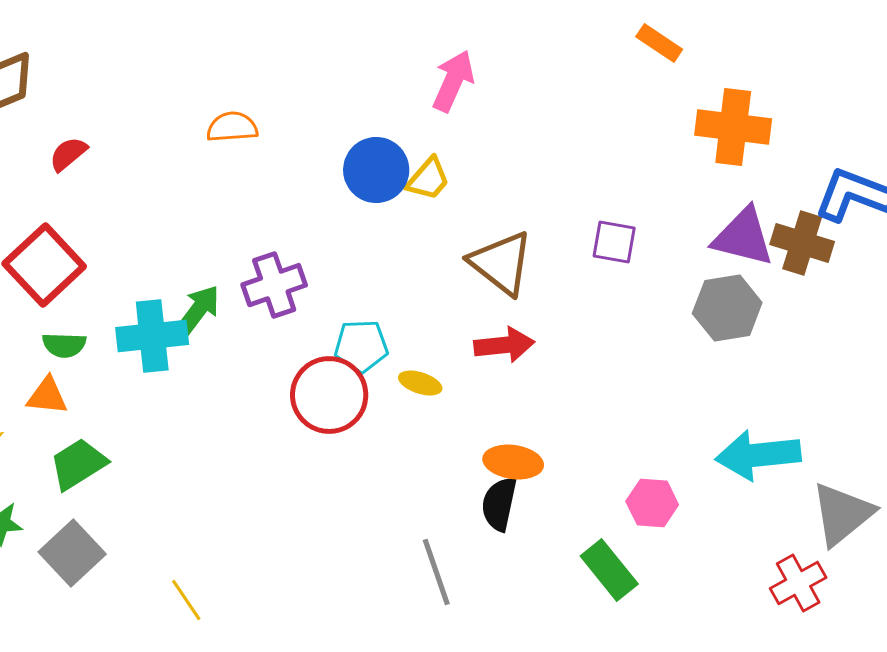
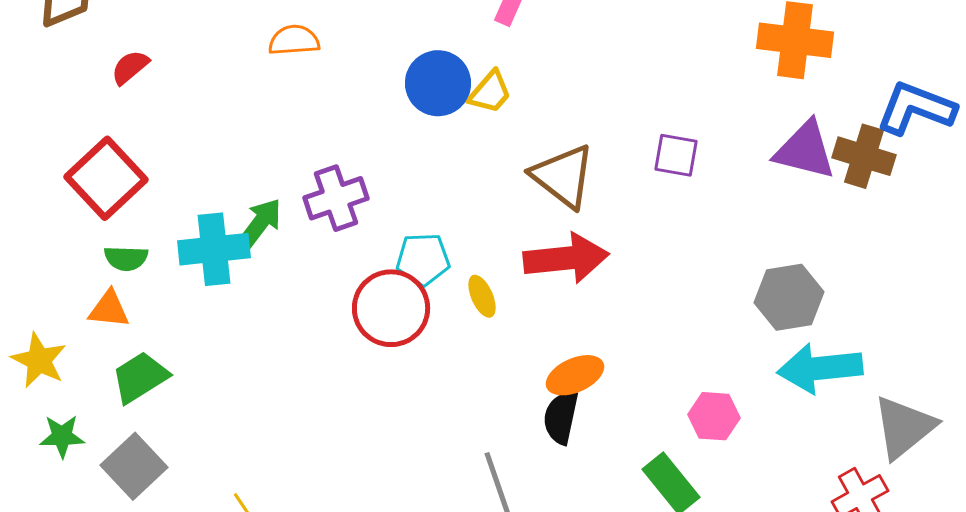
gray hexagon: (727, 308) -> (789, 297), moved
red arrow: (504, 345) -> (566, 258), size x1.4
yellow ellipse: (420, 383) -> (482, 296), turned 48
orange ellipse: (513, 462) -> (575, 375), turned -32

